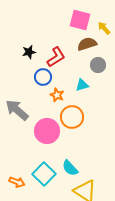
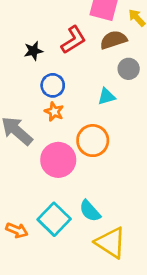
red L-shape: (56, 57) -> (73, 40), moved
orange star: (57, 95) -> (54, 112), moved

